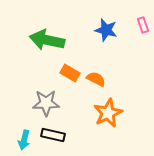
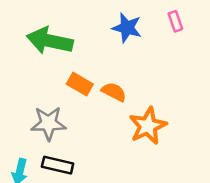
orange star: (108, 113) -> (148, 126), moved

